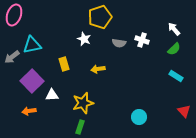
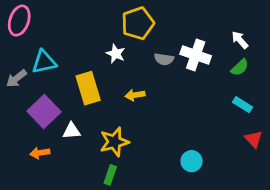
white cross: (142, 40) -> (196, 55), size x1.5
yellow rectangle: (64, 64) -> (88, 88), size x1.6
red triangle: (184, 111) -> (254, 139), moved

